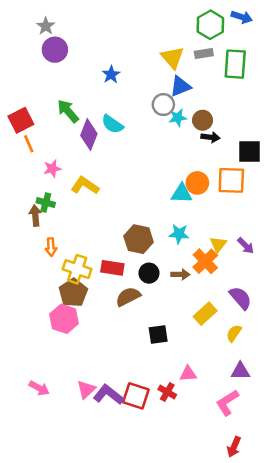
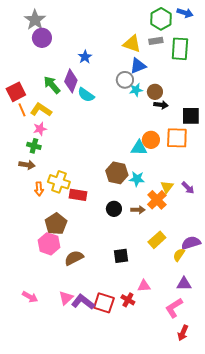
gray star: (46, 26) -> (35, 20), size x1.5
yellow triangle: (172, 57) -> (132, 44), turned -30
purple diamond: (89, 135) -> (71, 81), moved
yellow L-shape: (85, 186) -> (41, 110), moved
green cross: (46, 203) -> (34, 146), moved
brown arrow: (35, 216) -> (27, 165), turned 105
brown hexagon: (139, 239) -> (117, 173), moved
red rectangle: (112, 268) -> (78, 195), moved
yellow cross: (77, 269) -> (59, 182), moved
brown semicircle: (128, 297) -> (74, 258), moved
purple semicircle: (240, 298) -> (191, 243), moved, turned -66
red arrow: (234, 447) -> (183, 333), moved

